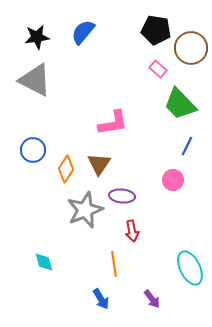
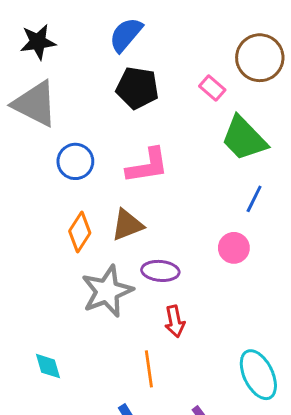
black pentagon: (156, 30) -> (137, 88), moved
blue semicircle: (83, 32) -> (126, 35), moved
blue circle: (33, 150) -> (75, 161), moved
brown triangle: (99, 164) -> (127, 225), turned 35

